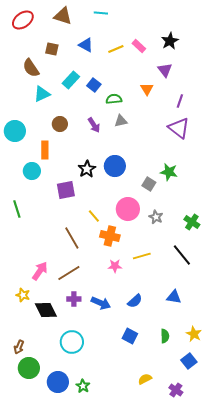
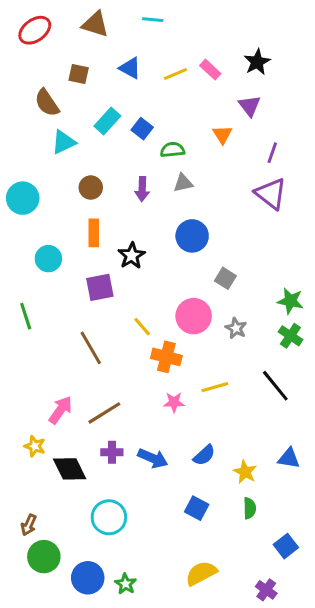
purple arrow: (94, 125) -> (142, 189), turned 35
orange rectangle: (45, 150) -> (94, 233), moved
blue circle: (115, 166) -> (192, 236), moved
green star: (169, 172) -> (290, 301), moved
brown line: (72, 238) -> (91, 348), moved
blue triangle: (174, 297) -> (289, 458), moved
yellow star: (194, 334) -> (245, 472), moved
yellow semicircle: (145, 379) -> (201, 573), moved, size x1.5

